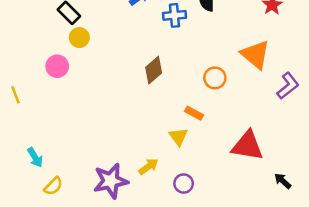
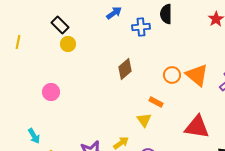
orange triangle: (255, 54) -> (197, 75), moved
pink circle: (57, 66) -> (51, 92), moved
yellow line: (15, 95) -> (18, 42), moved, turned 32

